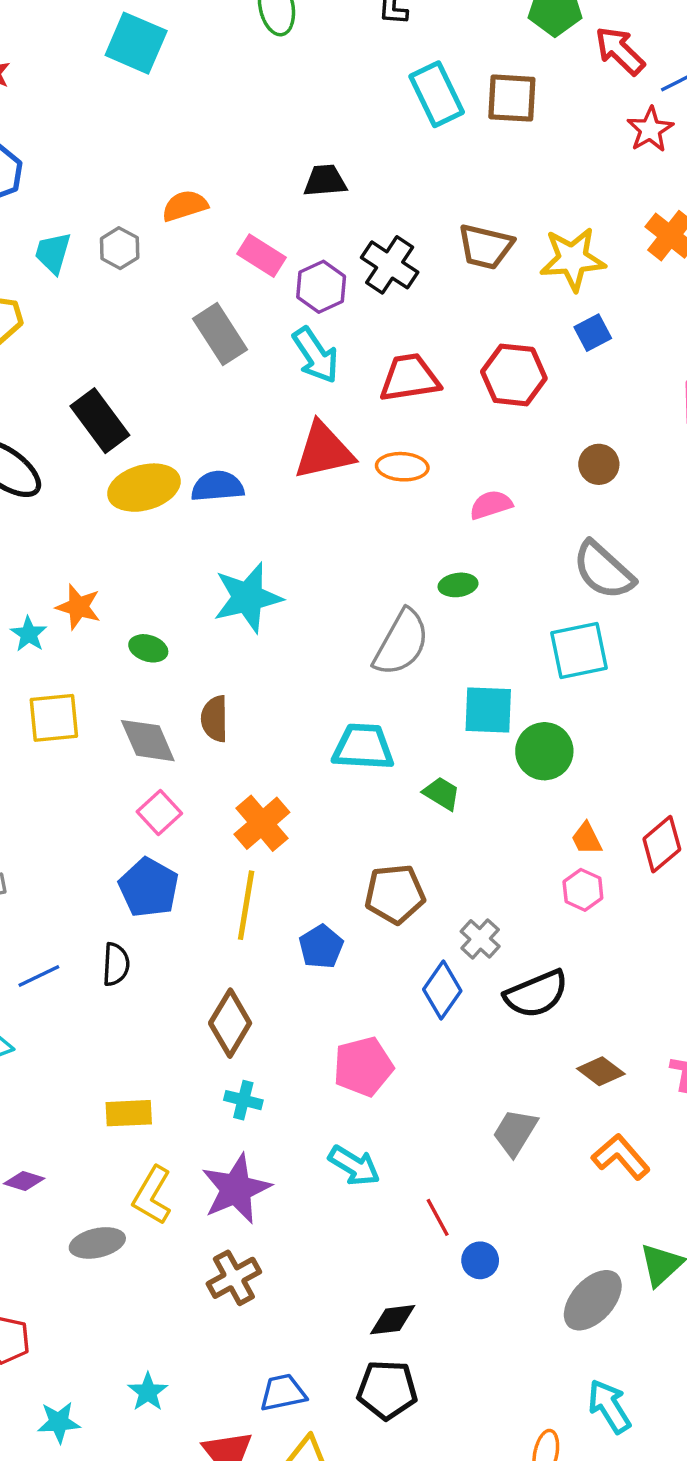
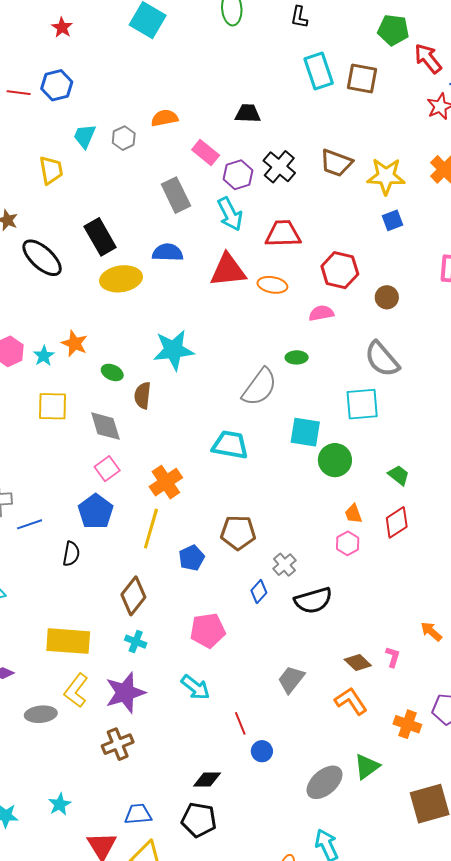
red hexagon: (514, 375) -> (340, 270), moved
blue semicircle: (218, 486) -> (168, 252), moved
brown semicircle: (215, 719) -> (143, 395), moved
green trapezoid: (442, 793) -> (399, 475), moved
blue line: (39, 976) -> (30, 524), moved
blue diamond: (442, 990) -> (259, 592), size x0.7
brown diamond: (601, 1071) -> (358, 663), moved
yellow rectangle: (129, 1113) -> (68, 641), size x1.6

